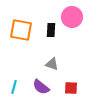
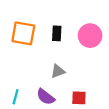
pink circle: (72, 17) -> (90, 36), moved
gray triangle: (52, 64) -> (58, 71), turned -40

